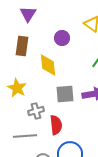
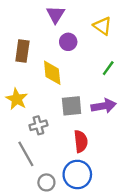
purple triangle: (28, 14) -> (56, 14), moved
red semicircle: (56, 125) -> (81, 141), moved
gray line: (25, 136) -> (26, 154), turned 65

